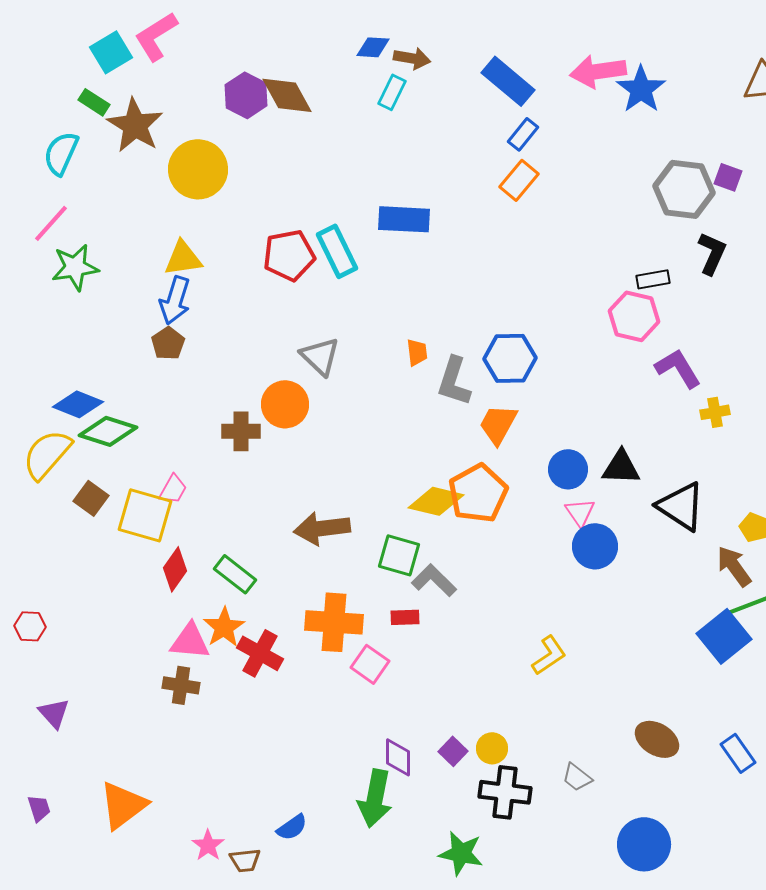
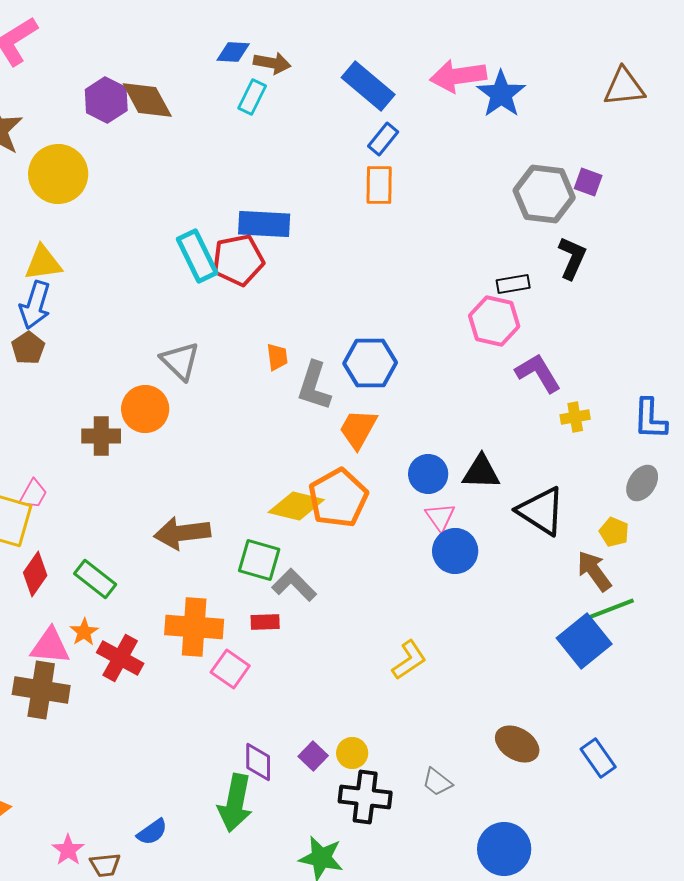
orange rectangle: (519, 180) -> (379, 185), turned -39
red pentagon: (289, 255) -> (238, 260), moved
orange star: (224, 627) -> (84, 632), size x0.7
brown cross: (181, 685) -> (41, 690), size x1.5

